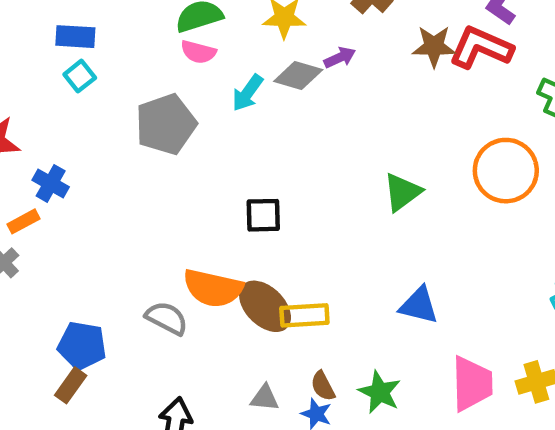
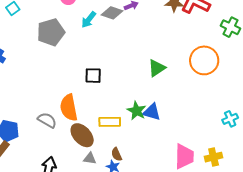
orange semicircle: (213, 288) -> (69, 108), turned 64
blue triangle: (419, 305) -> (152, 112), moved
brown ellipse: (265, 306) -> (82, 135), moved
green star: (380, 392) -> (137, 111), moved

